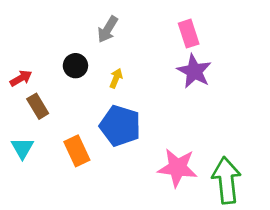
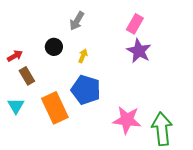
pink rectangle: (189, 34) -> (135, 24), turned 48
orange rectangle: (77, 151) -> (55, 108), size x1.4

